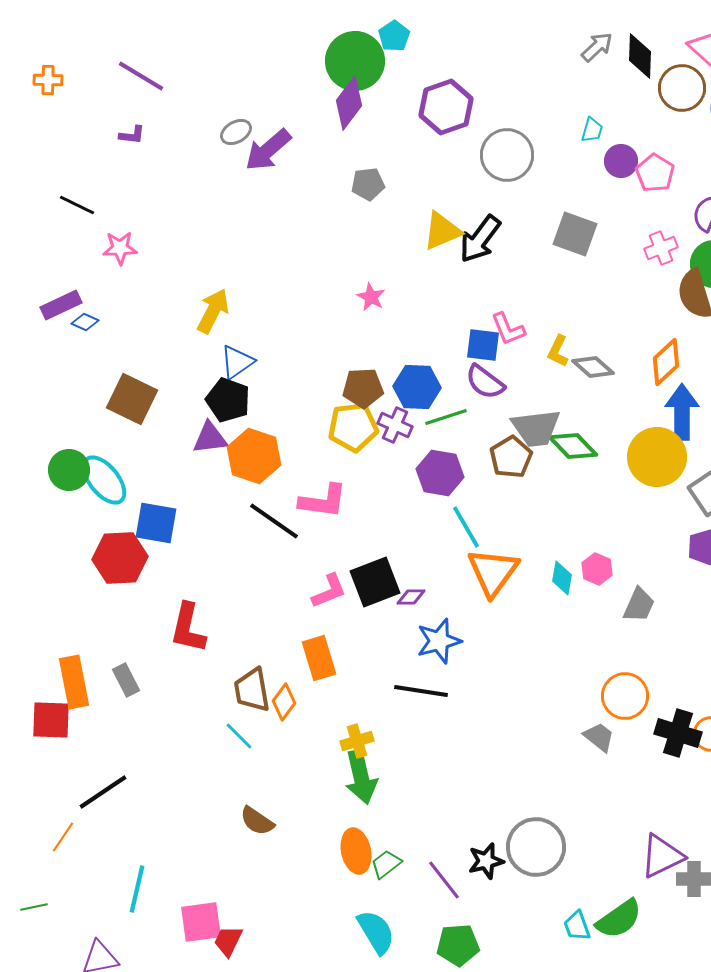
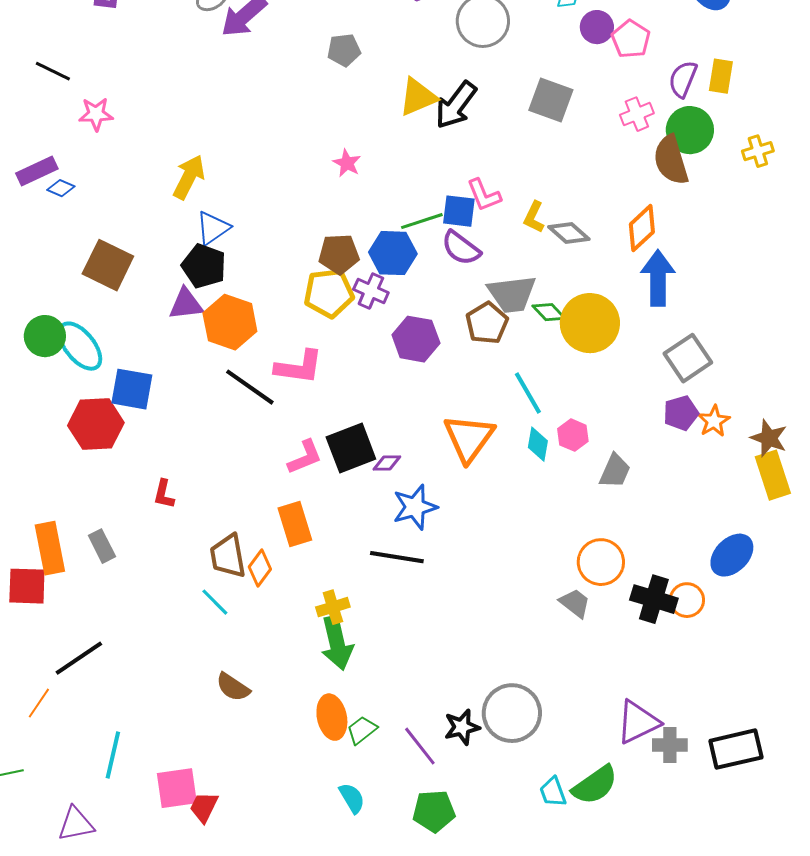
green line: (446, 417) -> (422, 221), moved
green diamond: (573, 446) -> (549, 312), size x0.7
yellow circle: (657, 457) -> (590, 323), moved
cyan line: (466, 527) -> (528, 393), moved
red L-shape: (188, 628) -> (164, 494), size x0.6
cyan semicircle: (376, 932) -> (352, 798), size x0.7

